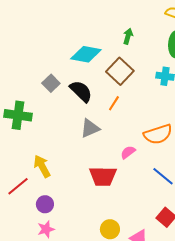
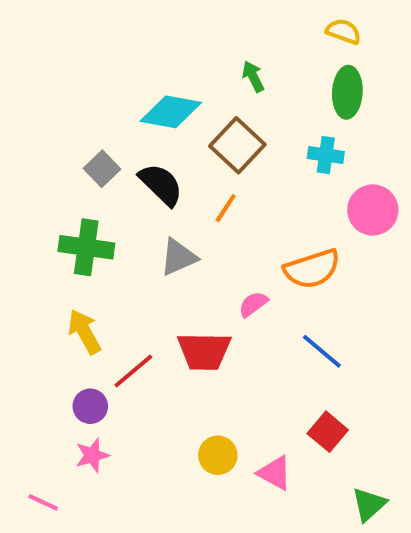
green arrow: (128, 36) -> (253, 77), turned -42
green cross: (18, 115) -> (86, 247), moved
red line: (18, 186) -> (133, 371), moved

